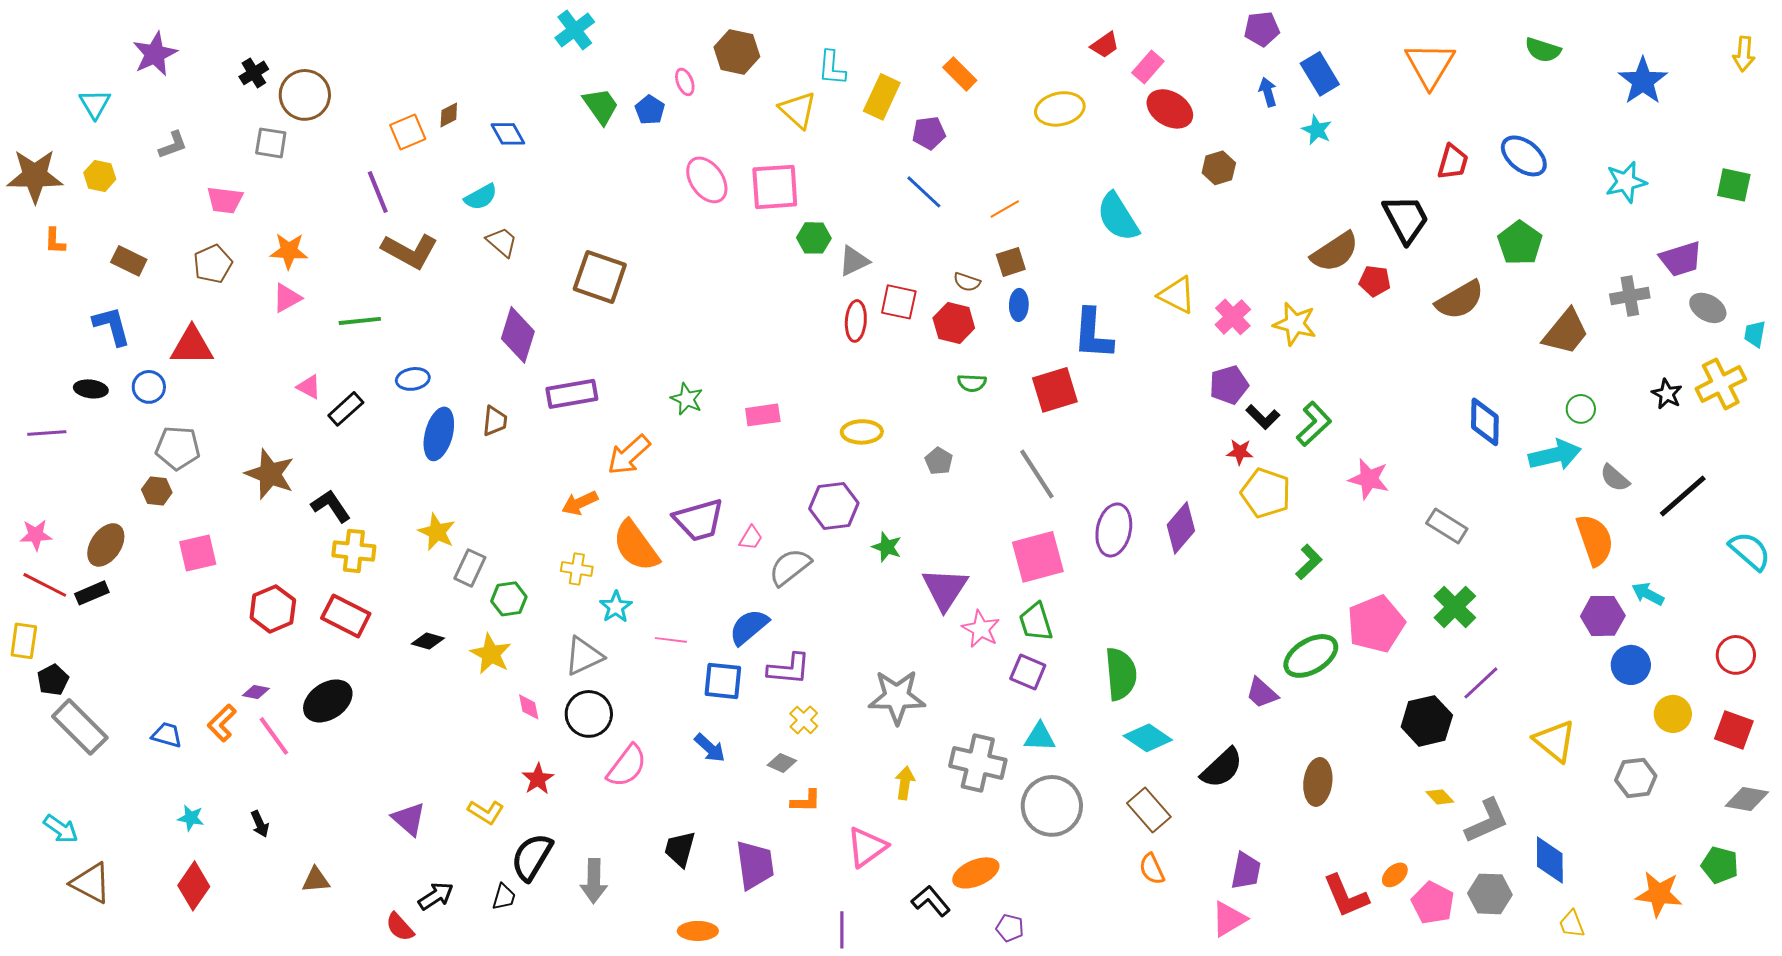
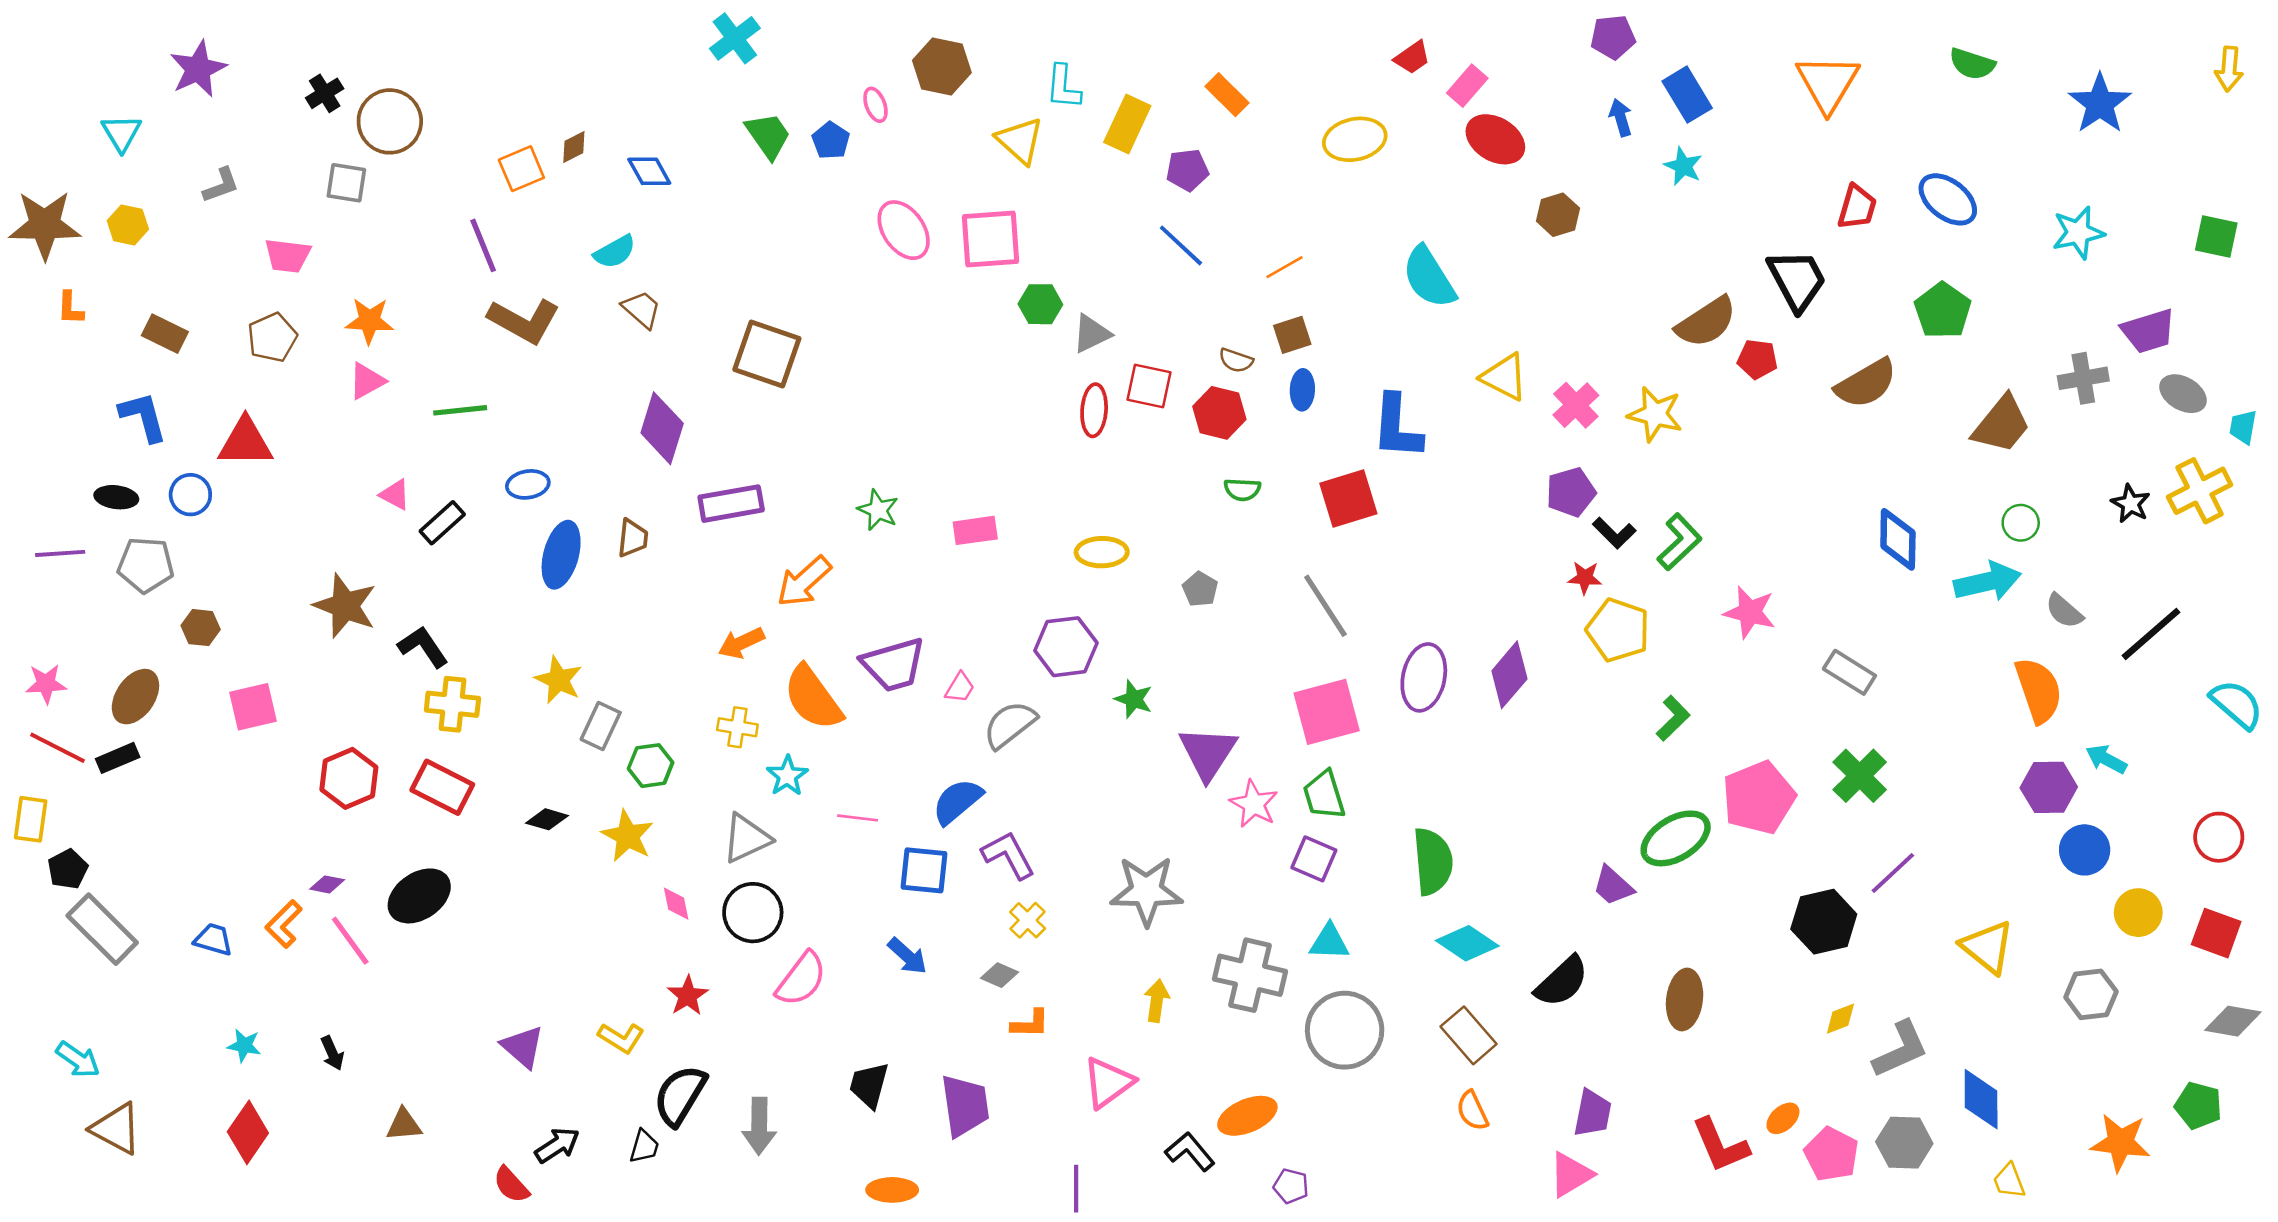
gray pentagon: (178, 448) -> (146, 565), moved
purple L-shape: (789, 669) -> (1008, 855), turned -123
yellow diamond: (1440, 797) -> (1840, 1019), turned -68

